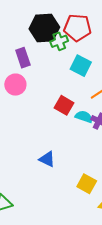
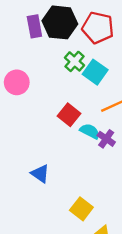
green cross: (59, 41) -> (75, 61), moved, turned -36
purple rectangle: (23, 58) -> (34, 26), moved

